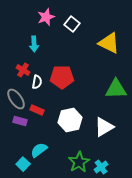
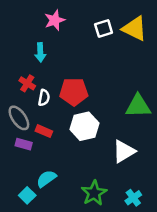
white square: (72, 24) -> (104, 29), moved, turned 35
yellow triangle: (109, 43) -> (135, 29), moved
white hexagon: (70, 120) -> (84, 126), moved
cyan cross: (101, 167) -> (133, 198), moved

